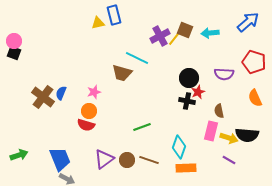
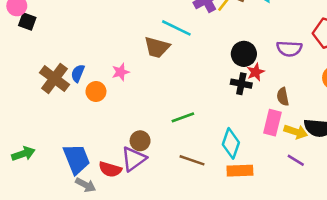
black square: (14, 53) -> (27, 21), moved
orange circle: (89, 111) -> (96, 91), moved
red semicircle: (86, 125) -> (110, 169), moved
brown circle: (127, 160) -> (140, 141), moved

